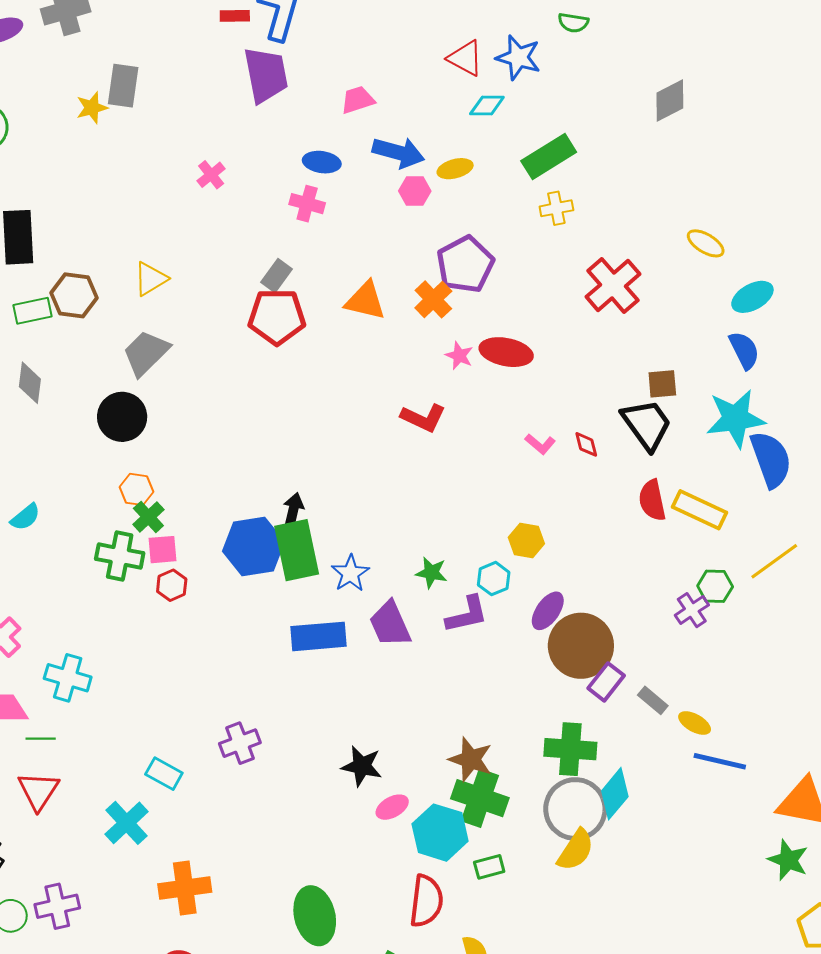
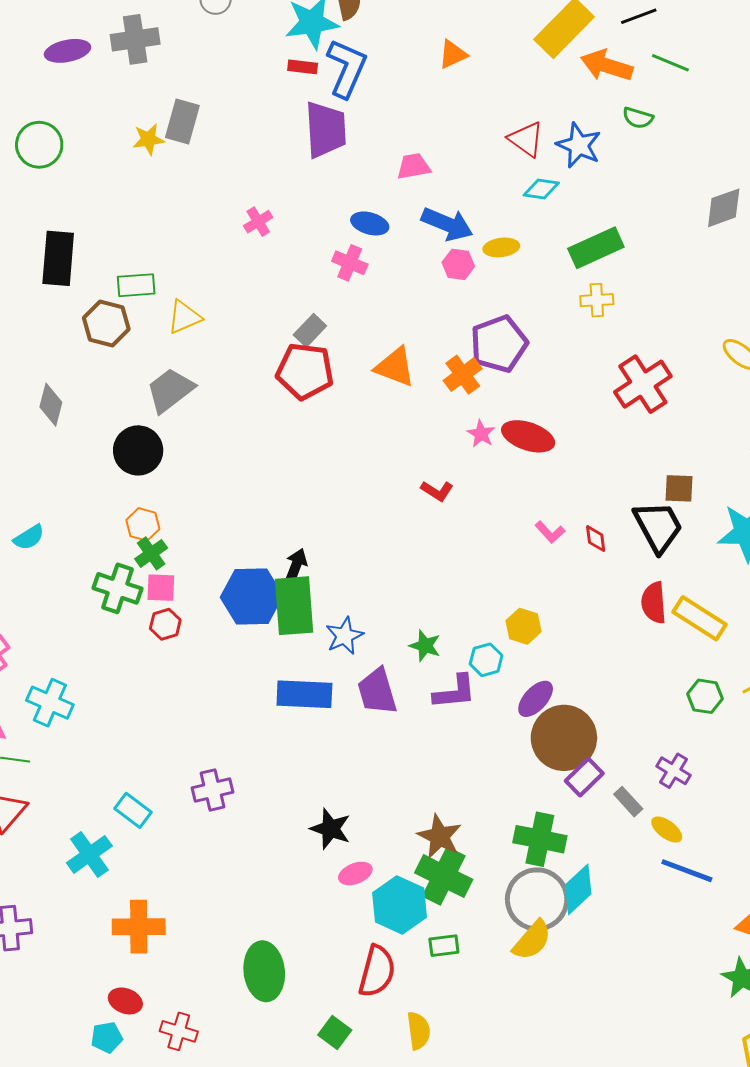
green rectangle: (33, 311) -> (136, 285), moved
red L-shape: (423, 418) -> (437, 491), size x0.7
purple cross: (692, 610) -> (673, 771), moved, turned -32

